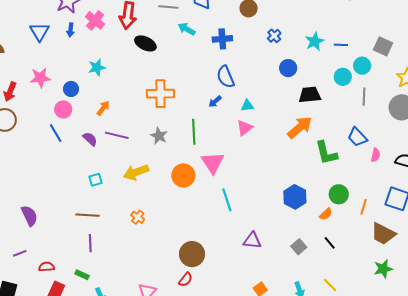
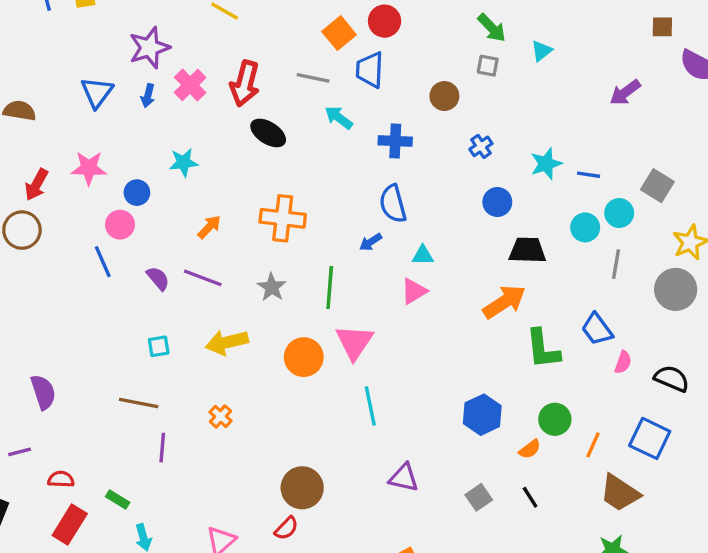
orange arrow: (103, 108) -> (209, 227), moved
purple line: (90, 243) -> (162, 448), moved

